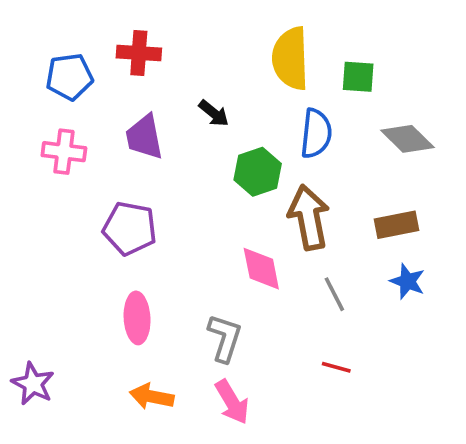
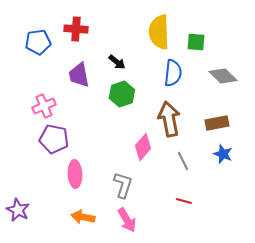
pink cross: (64, 152) -> (44, 106), moved, turned -30
green hexagon: (258, 172) -> (122, 94), moved
purple pentagon: (130, 228) -> (54, 139), moved
pink diamond: (261, 269) -> (143, 147), turned 52

